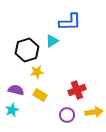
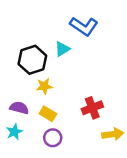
blue L-shape: (70, 22) -> (84, 26), turned 35
purple circle: (67, 115) -> (53, 138), moved

